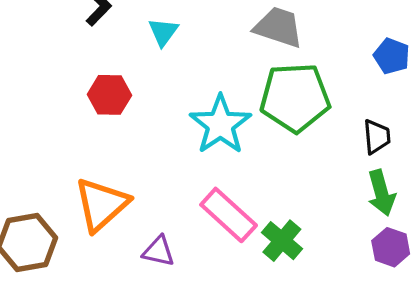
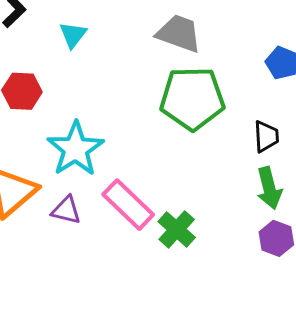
cyan star: (220, 125) -> (75, 149), moved
purple triangle: (159, 251) -> (66, 210), moved

